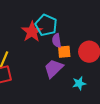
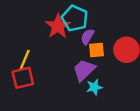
purple semicircle: (57, 41) -> (87, 37), turned 40
cyan star: (79, 83) -> (94, 87), moved

